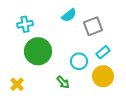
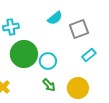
cyan circle: (79, 61) -> (48, 61), moved
yellow circle: (103, 76) -> (78, 88), moved

